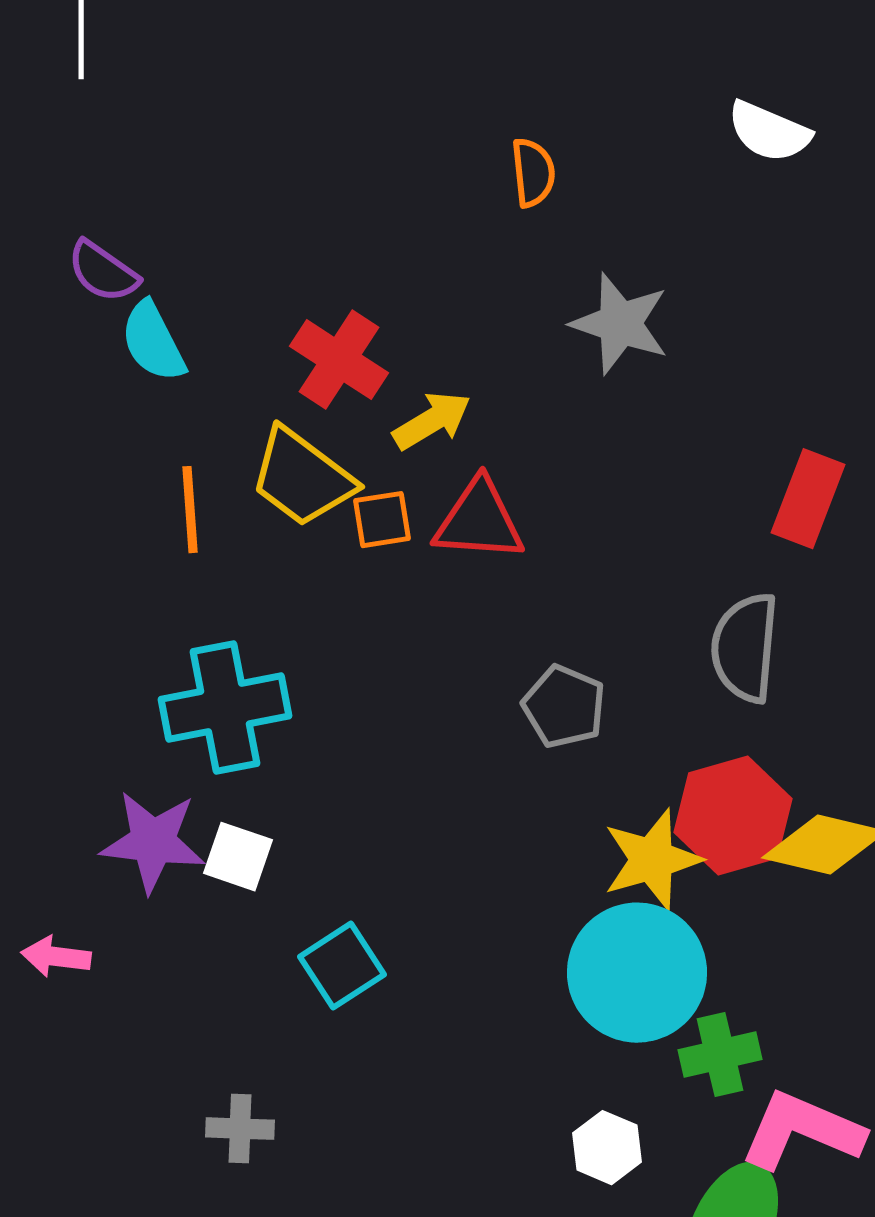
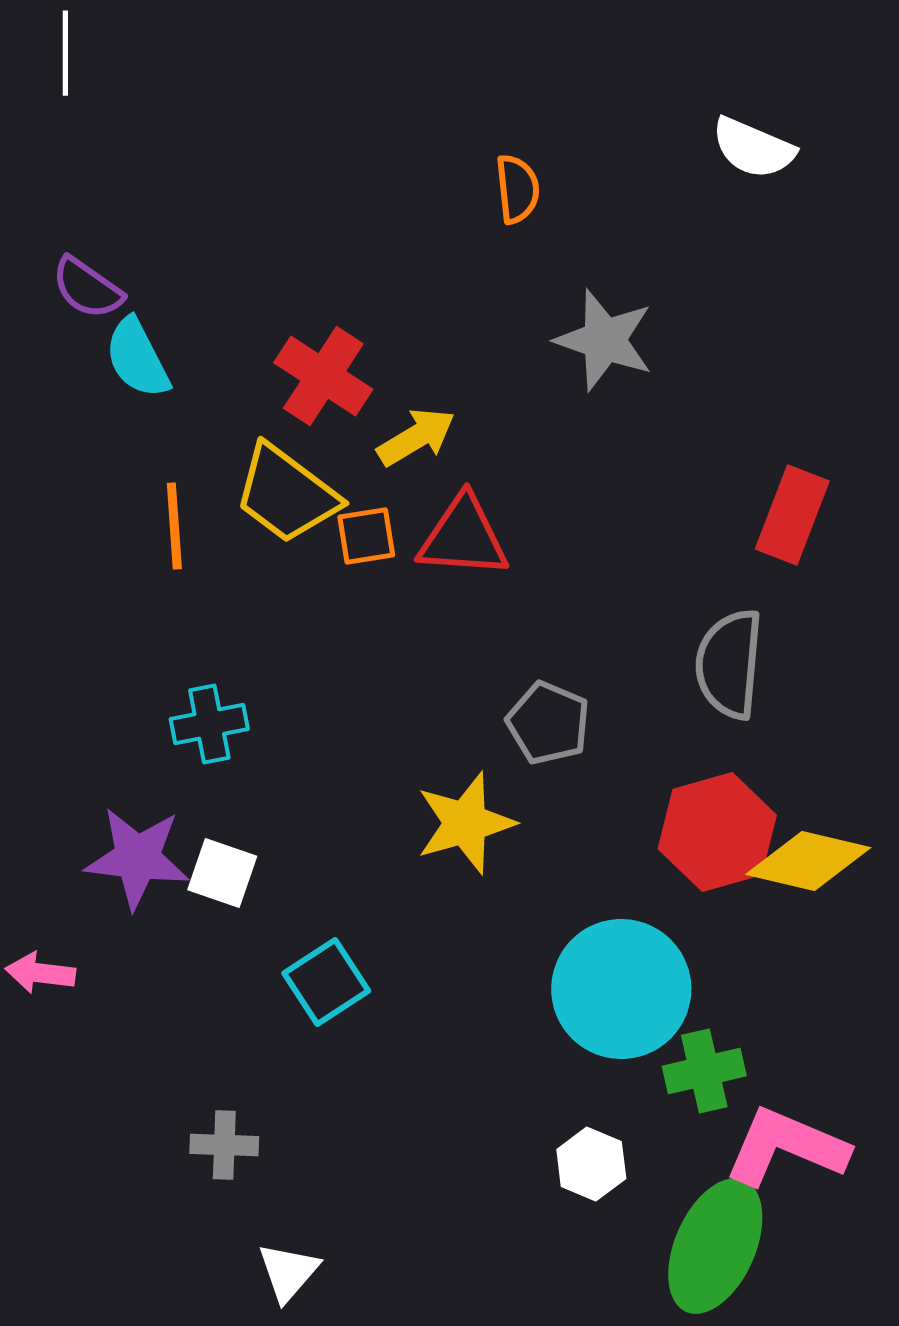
cyan cross: (225, 708) -> (209, 724), size x0.6
yellow star: (652, 860) -> (465, 823), moved

